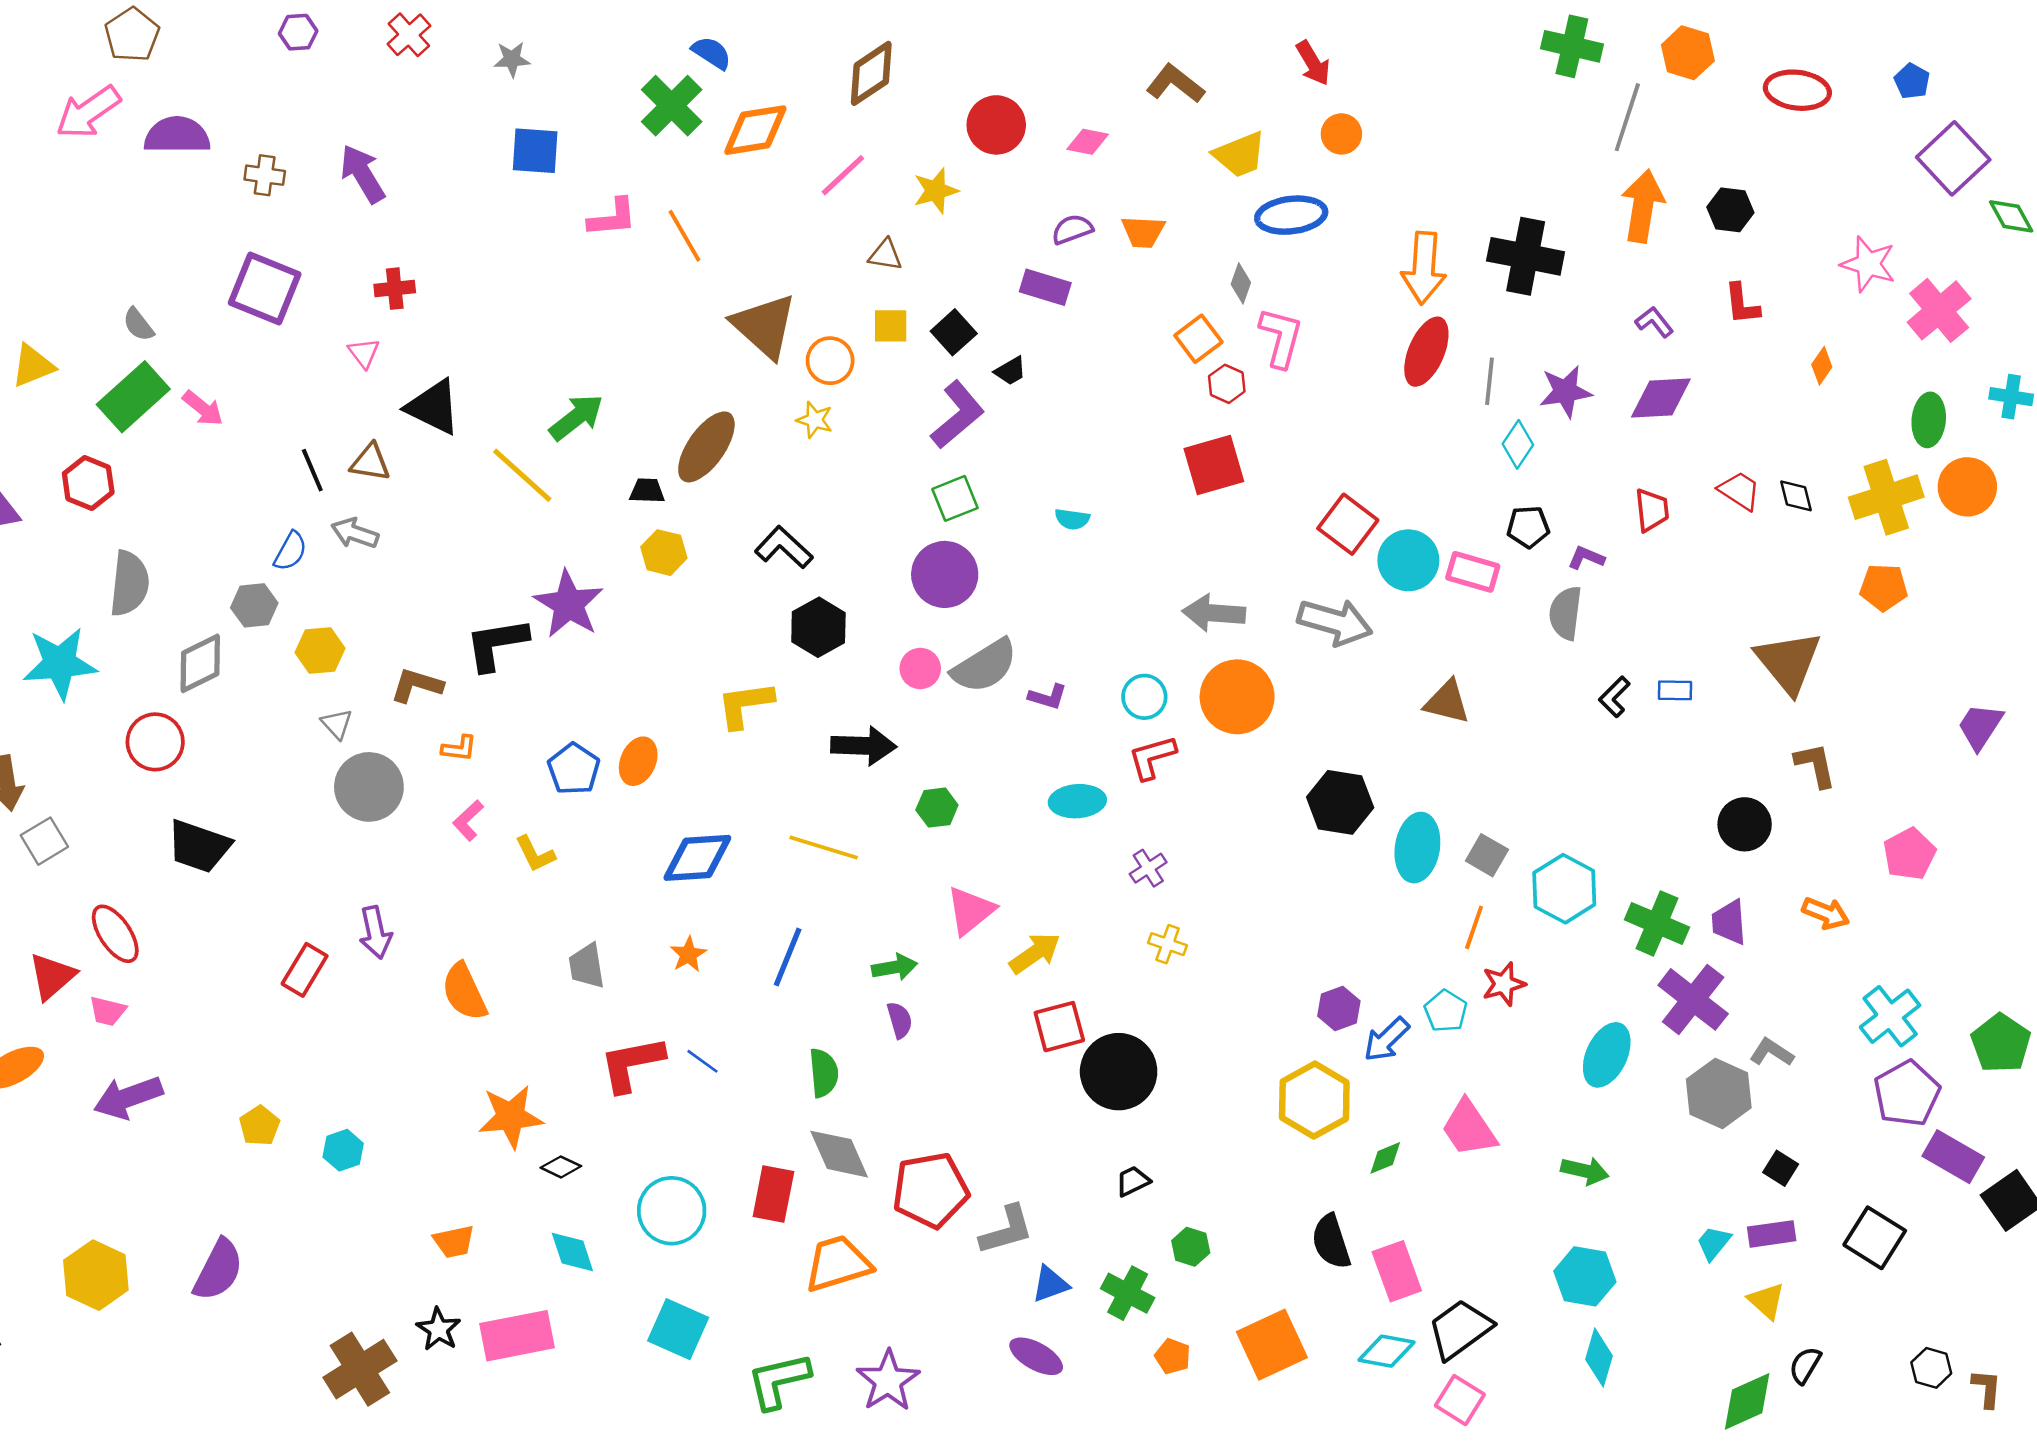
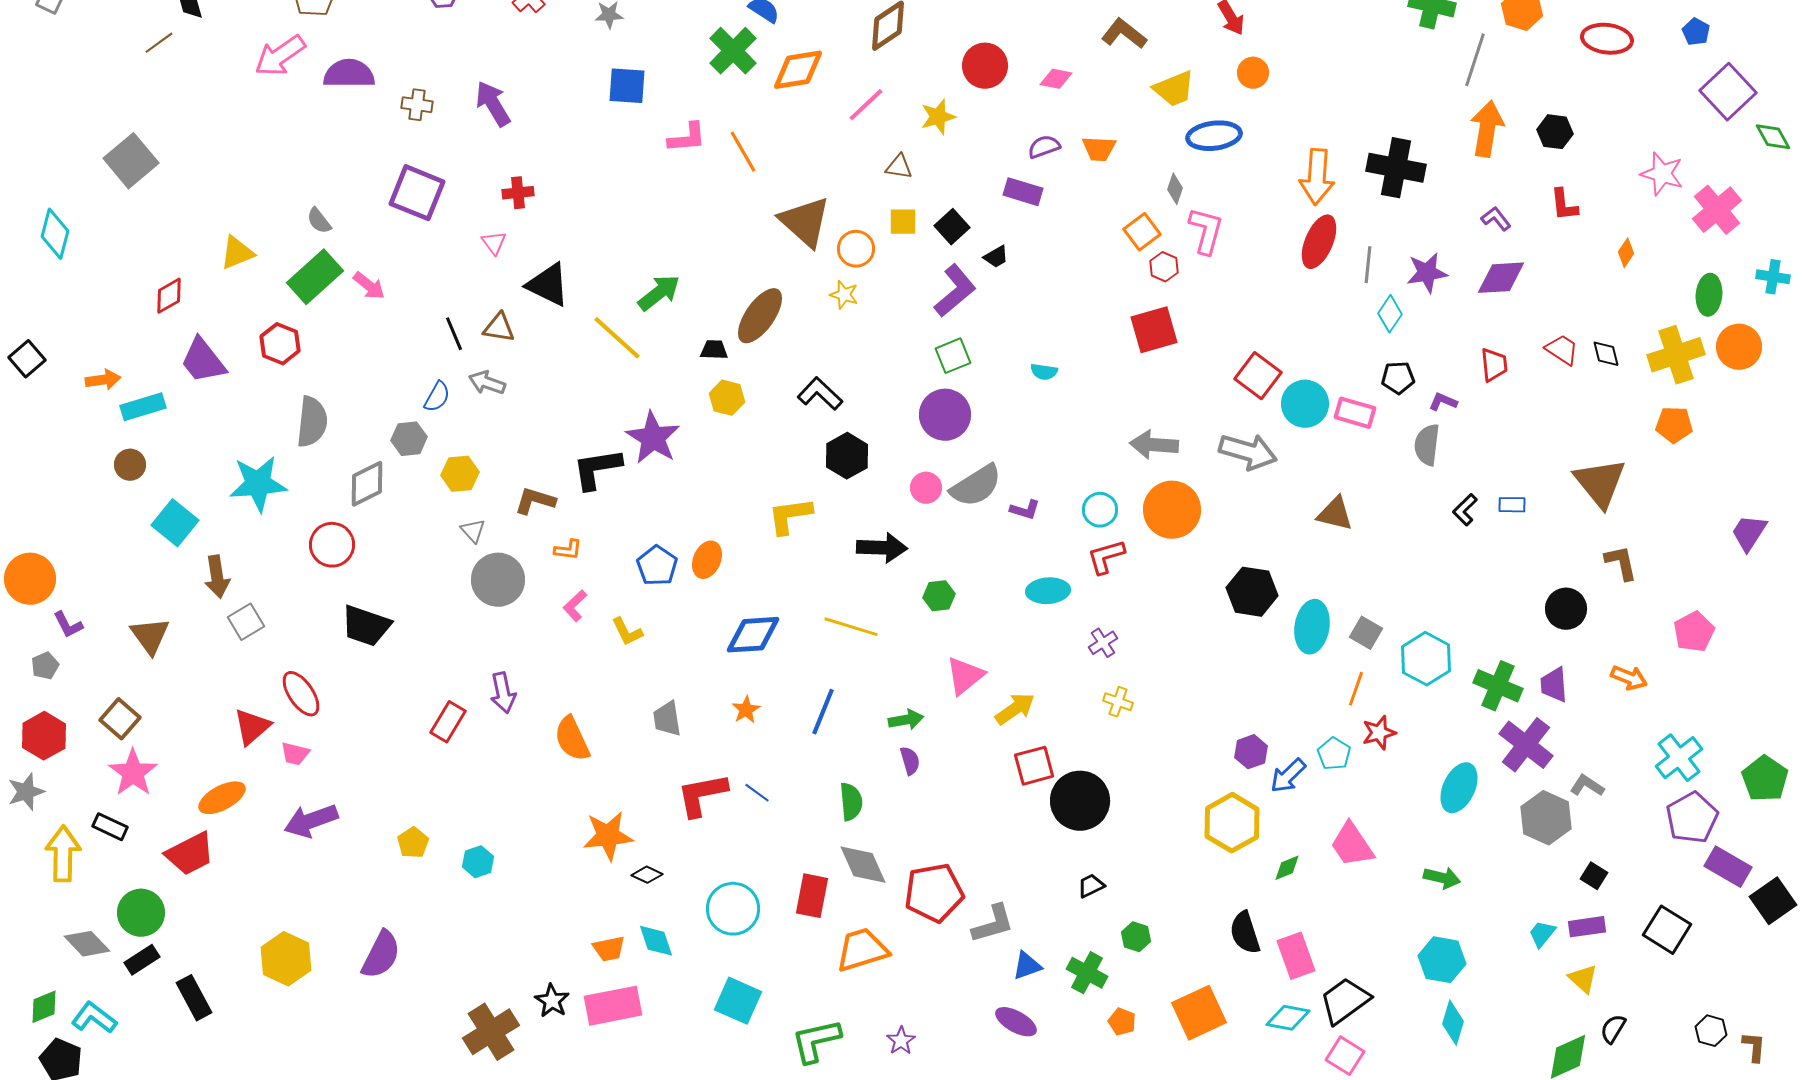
orange trapezoid: (454, 1242) -> (609, 949), moved
purple star: (888, 1381) -> (901, 1041), size x0.6

